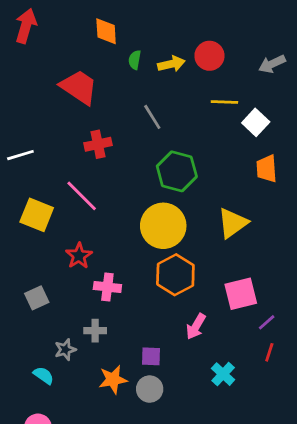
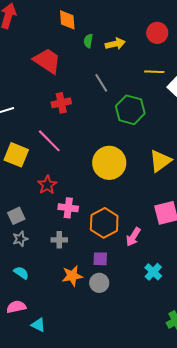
red circle: (209, 56) -> (157, 33), moved
green hexagon: (177, 171) -> (130, 110), moved
orange hexagon: (175, 275) -> (104, 223), moved
gray star: (65, 350) -> (20, 239), moved

